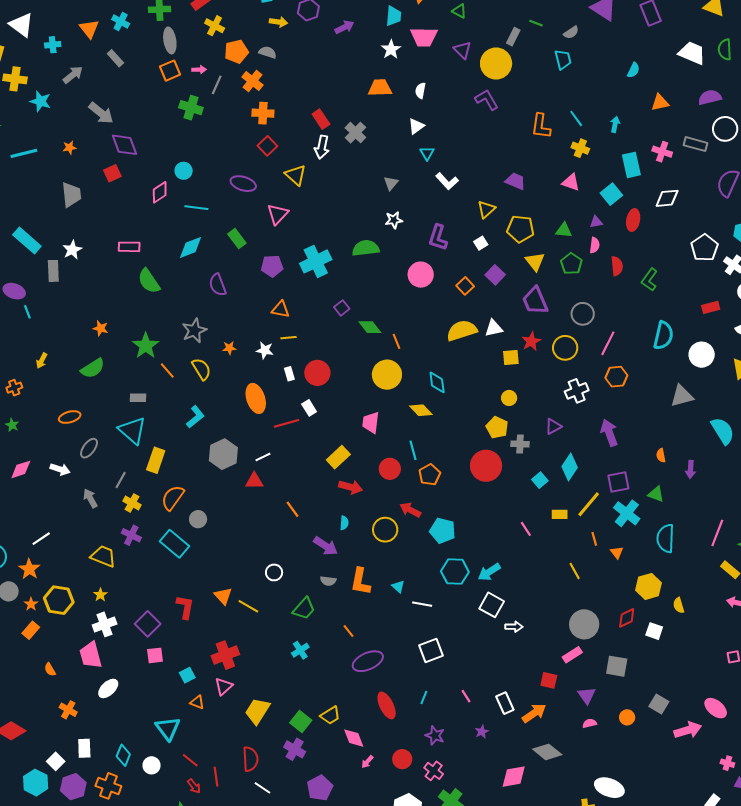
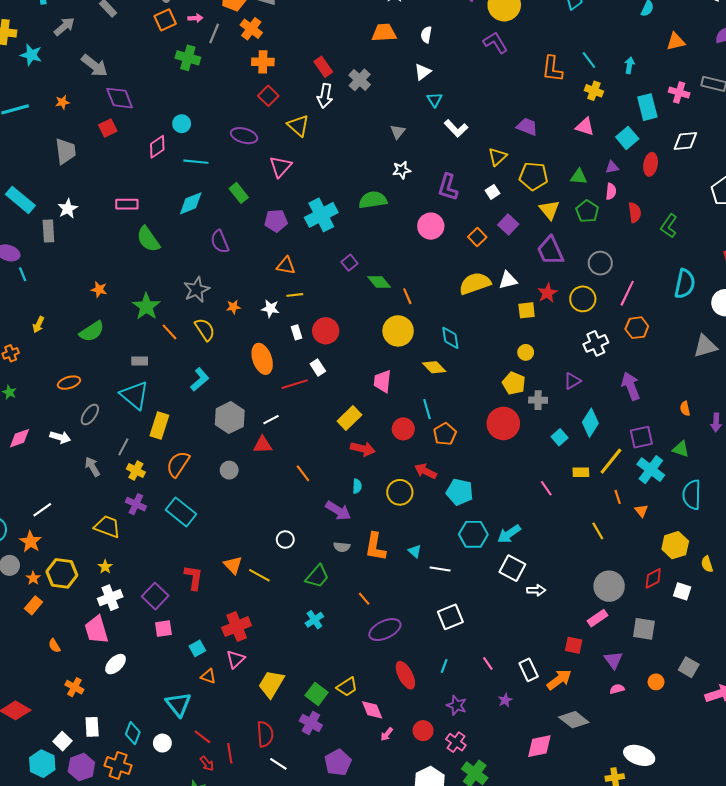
gray circle: (198, 519) -> (229, 470), moved

